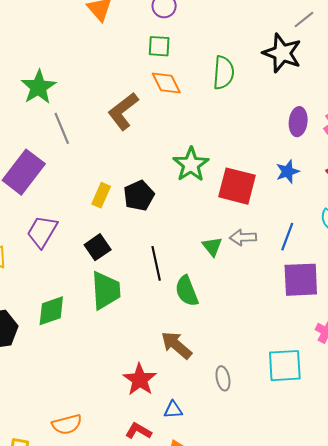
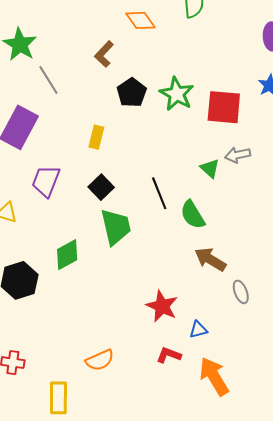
brown L-shape: (123, 111) -> (104, 54), size x0.7
black pentagon: (139, 196) -> (132, 93), moved
brown arrow: (176, 345) -> (210, 259), moved

